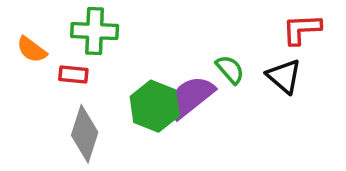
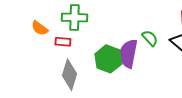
purple semicircle: (191, 97) -> (128, 54), turned -40

